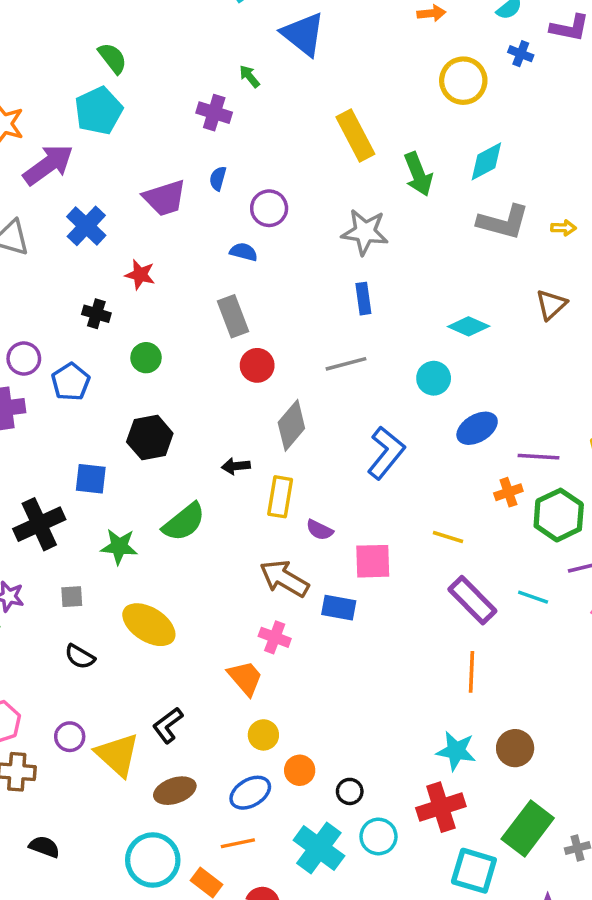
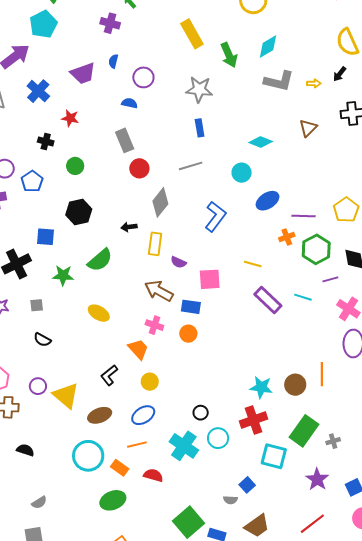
yellow ellipse: (149, 625) -> (99, 313), moved, size x0.7
orange line: (472, 672) -> (322, 374), moved
black L-shape: (168, 725) -> (109, 375), moved
orange circle: (300, 770) -> (188, 334), moved

